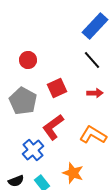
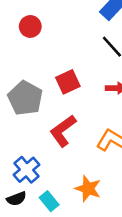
red circle: (28, 60) -> (30, 26), moved
blue cross: (33, 150) -> (26, 170), moved

